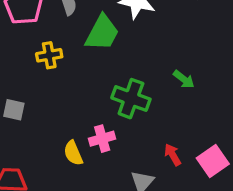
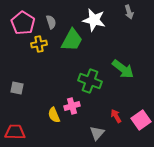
yellow cross: (49, 55) -> (39, 44), moved
green arrow: (184, 79) -> (123, 69), size x1.6

